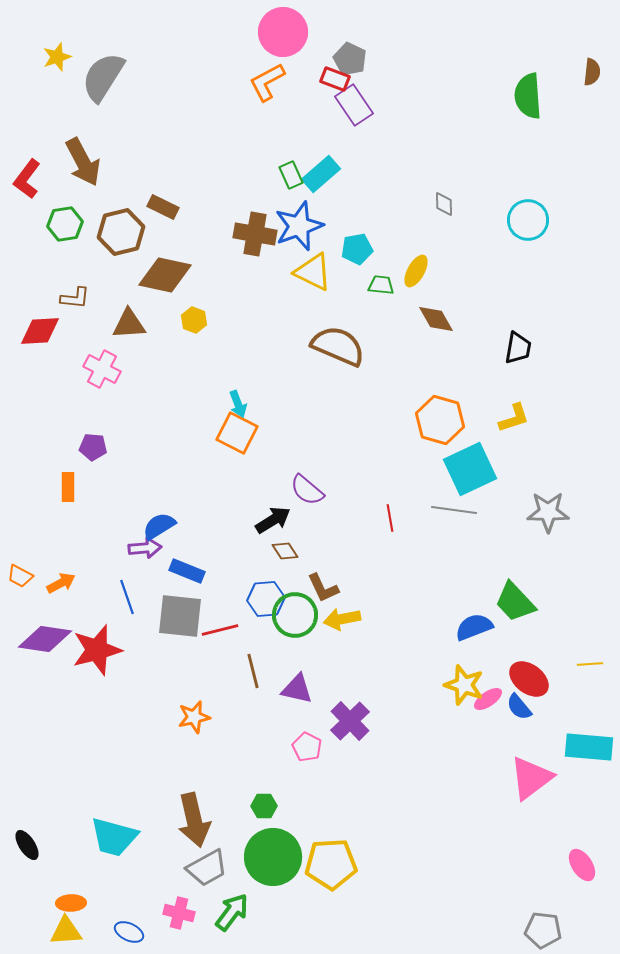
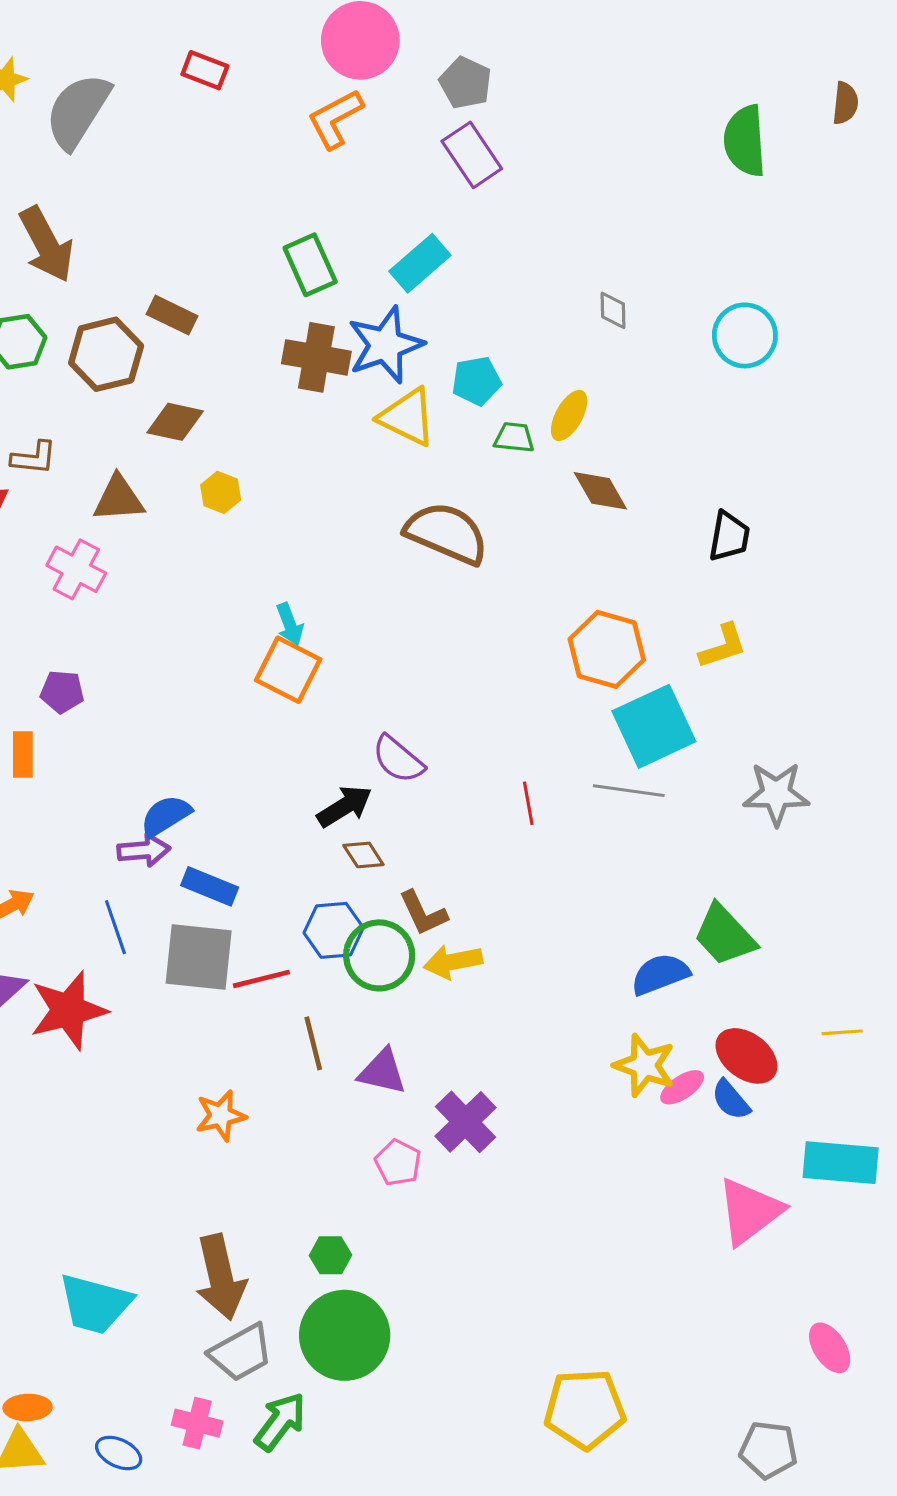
red rectangle: (335, 79) -> (205, 70), moved
green rectangle: (291, 175) -> (310, 265), moved, size x1.4
brown diamond: (165, 275) -> (175, 422), size x0.7
yellow pentagon: (331, 864) -> (585, 1409), moved

